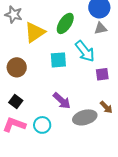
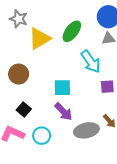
cyan square: (58, 60) -> (62, 88), moved
black square: (16, 102) -> (24, 110), moved

